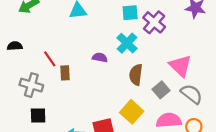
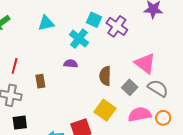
cyan square: (130, 13) -> (94, 20), turned 35
cyan cross: (127, 43) -> (79, 39), moved
red line: (50, 59) -> (15, 66), moved, turned 56

